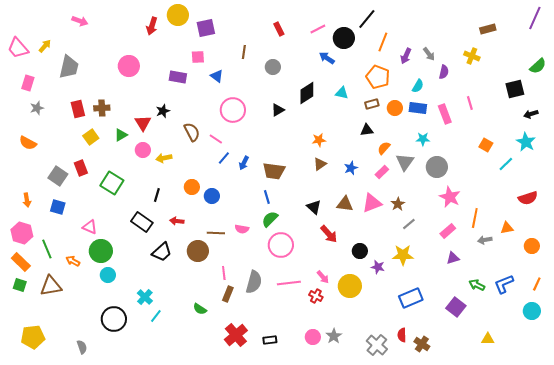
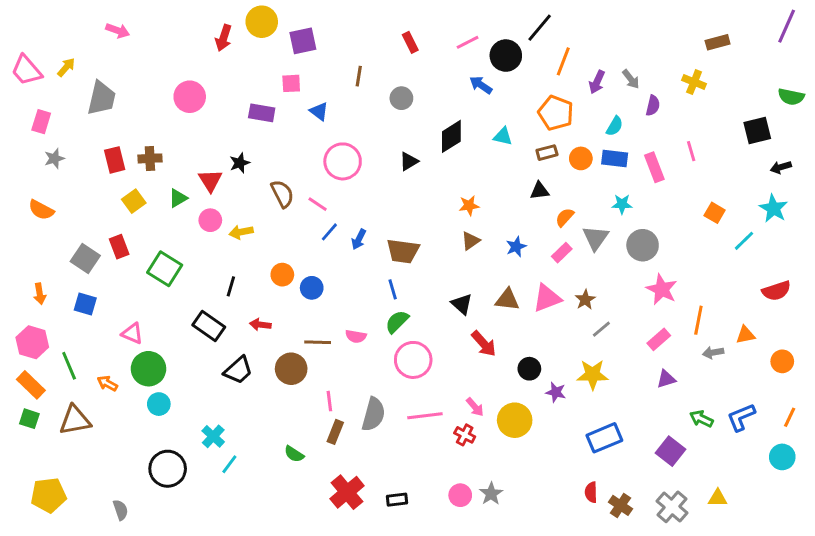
green semicircle: (538, 66) -> (791, 97), turned 54
gray cross: (377, 345) -> (672, 507), moved

